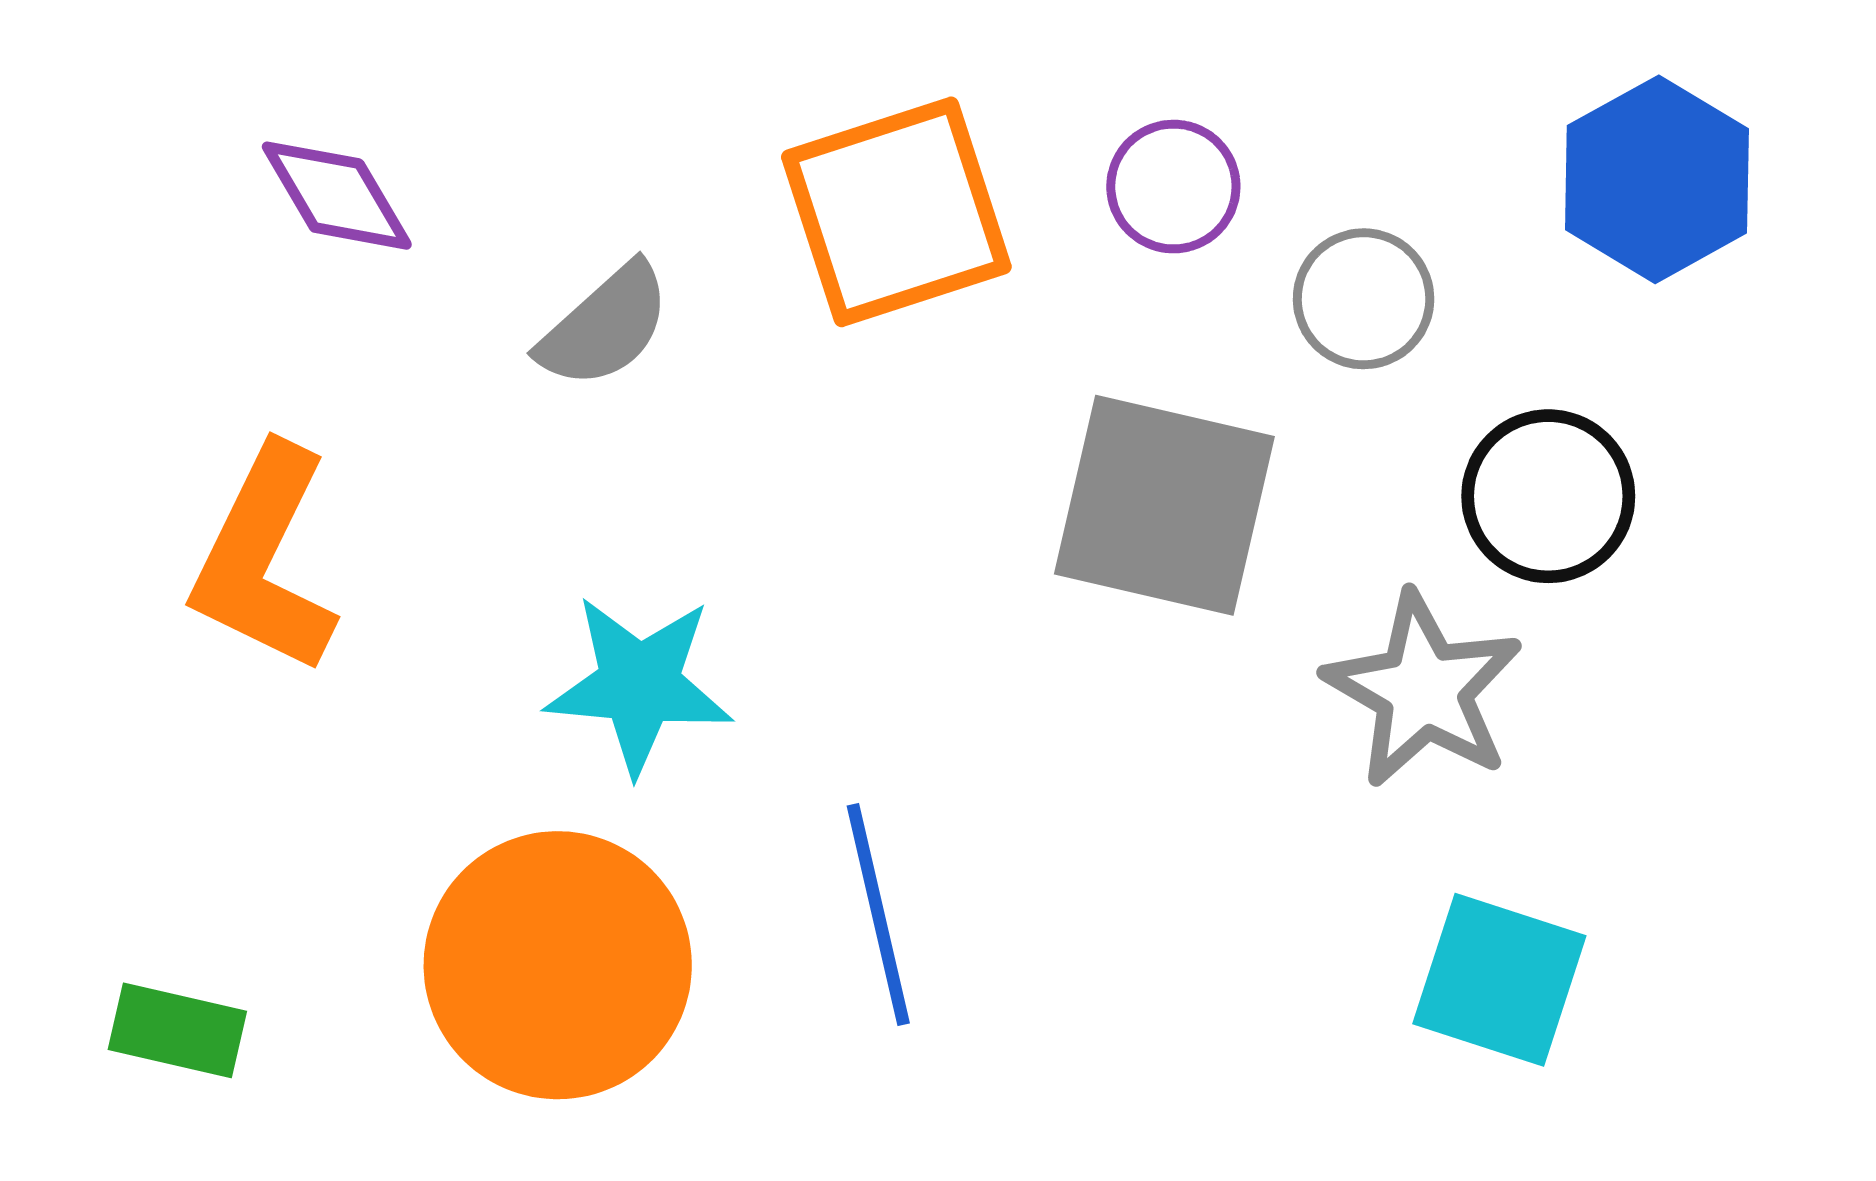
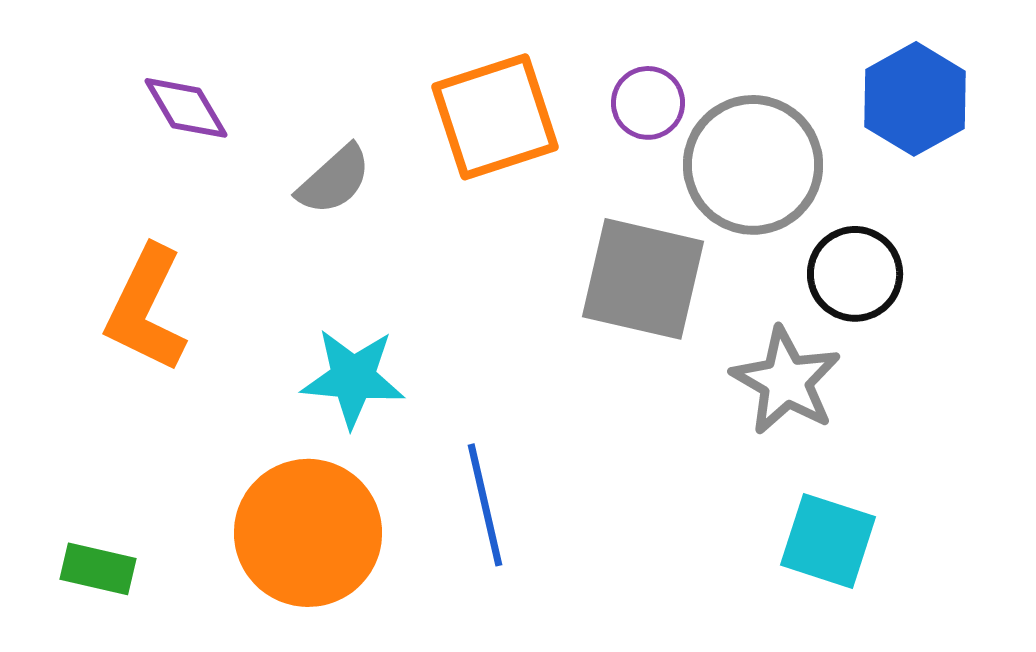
gray circle: (1364, 299) -> (753, 165), size x1.8

